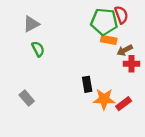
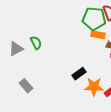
gray triangle: (31, 24) -> (16, 49), moved
black rectangle: (87, 84) -> (79, 74), turned 64

